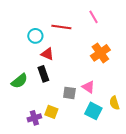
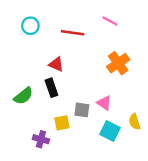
pink line: (93, 17) -> (110, 21), turned -32
cyan circle: (35, 36) -> (30, 26), moved
yellow square: (51, 112) -> (62, 123), moved, turned -32
purple cross: (34, 118) -> (41, 139), turned 32

